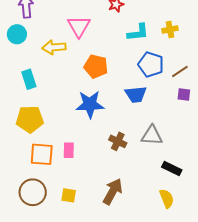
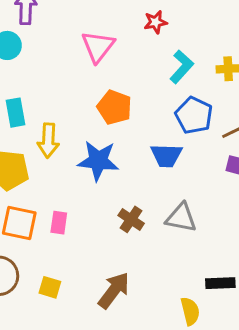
cyan L-shape: (138, 32) -> (182, 67), turned -50
yellow arrow: (54, 47) -> (48, 141), moved, turned -90
black rectangle: (172, 168) -> (220, 283), moved, turned -36

